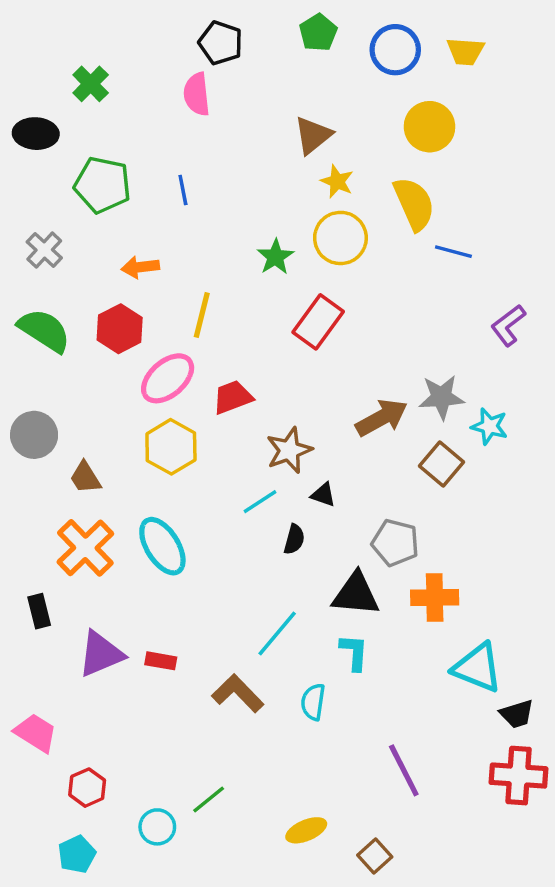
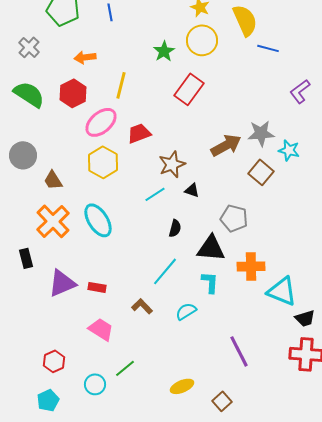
black semicircle: (294, 539) -> (175, 228), moved
orange cross: (435, 597) -> (251, 266), moved
brown L-shape: (238, 693) -> (142, 306), size x0.7
cyan semicircle: (313, 702) -> (186, 311), turned 50
pink trapezoid: (36, 733) -> (101, 329), moved

